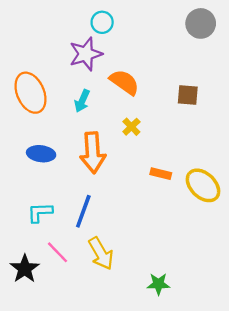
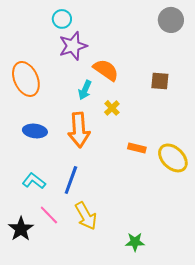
cyan circle: (102, 22) -> (62, 19), moved
cyan arrow: (82, 101) -> (85, 90), moved
cyan L-shape: (40, 212) -> (34, 181), turned 40

